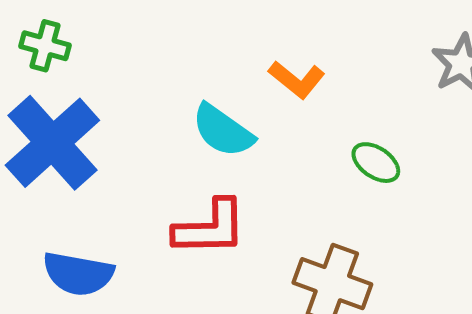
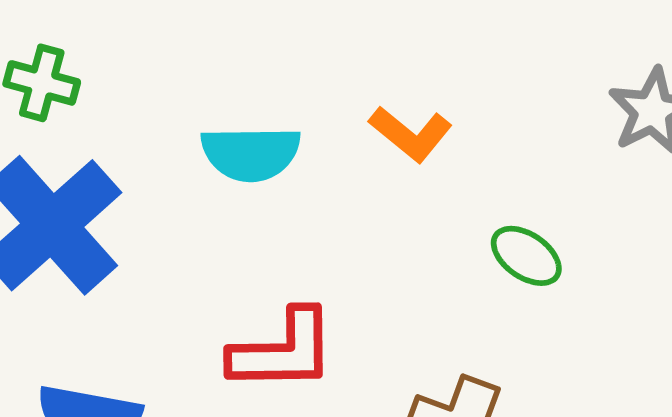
cyan semicircle: (223, 131) -> (251, 153), moved, turned -36

